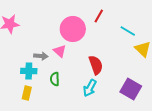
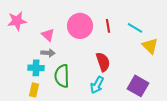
red line: (99, 16) -> (108, 26), moved, turned -40
pink triangle: (60, 51) -> (48, 35), moved
green semicircle: (55, 79) -> (62, 76), size x1.6

